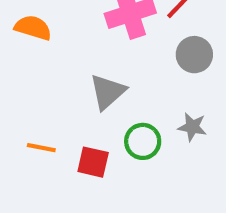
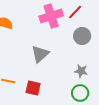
green circle: (143, 141) -> (80, 93), moved

